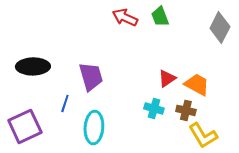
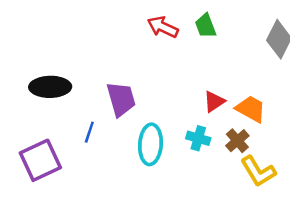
brown cross: (186, 110) -> (237, 141), turned 36
cyan ellipse: (94, 127) -> (150, 144), moved

